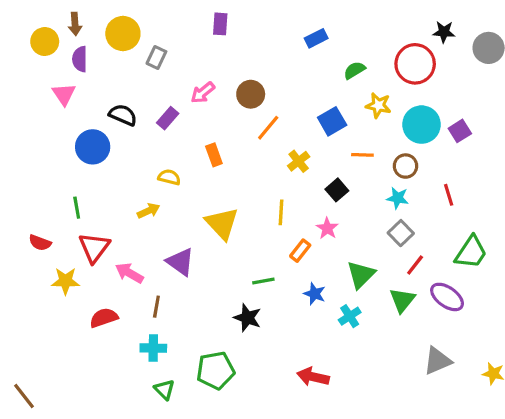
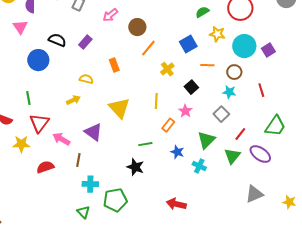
pink arrow: (203, 93) -> (110, 15), moved
gray square: (401, 233) -> (221, 114), moved
cyan cross: (350, 316) -> (199, 166), turned -32
cyan cross: (153, 348) -> (90, 184), moved

